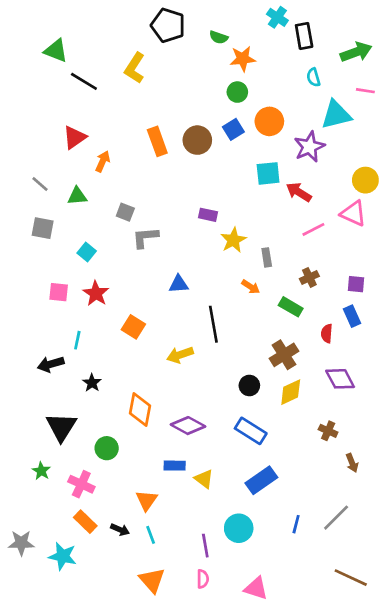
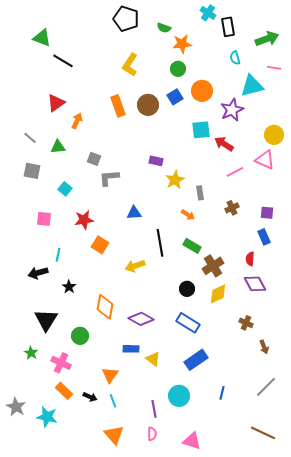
yellow L-shape: (135, 68) -> (130, 65), moved
red star: (96, 293) -> (84, 220), moved, turned 30
green rectangle: (291, 307) -> (192, 246), moved
red semicircle: (327, 333) -> (250, 259), moved
gray line: (336, 518) -> (266, 387), moved
gray star: (21, 543) -> (16, 407), turned 30

